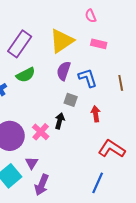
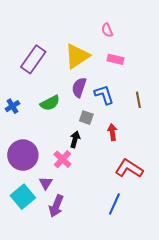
green semicircle: (26, 75) -> (50, 103), moved
pink cross: (41, 132) -> (62, 159), moved

